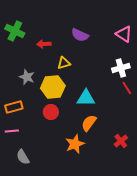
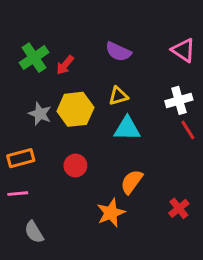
green cross: (15, 31) -> (34, 58), moved, turned 30
red arrow: (44, 44) -> (65, 65), turned -48
yellow triangle: (64, 63) -> (118, 96), moved
yellow hexagon: (53, 87) -> (75, 109), moved
cyan triangle: (86, 98) -> (127, 129), moved

